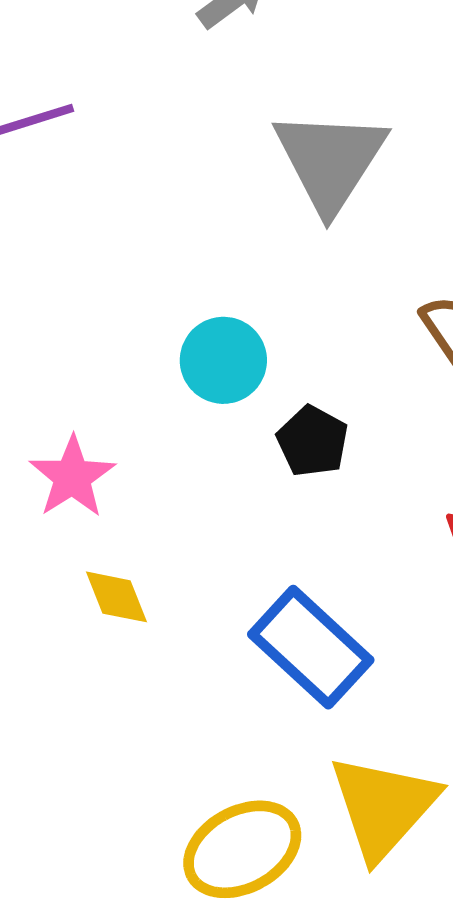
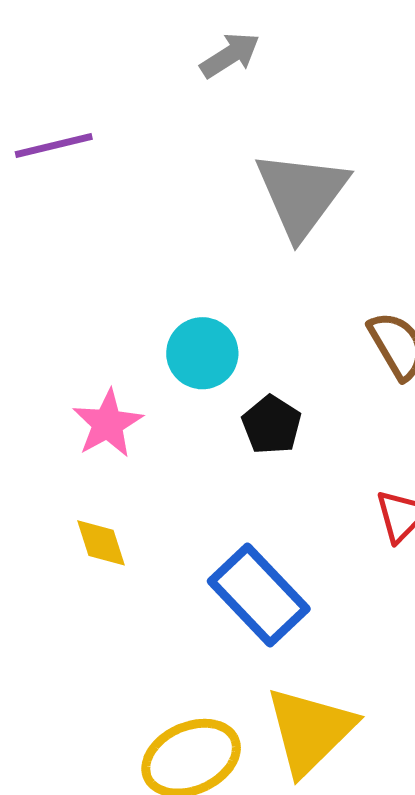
pink star: (72, 477) -> (108, 424), moved

